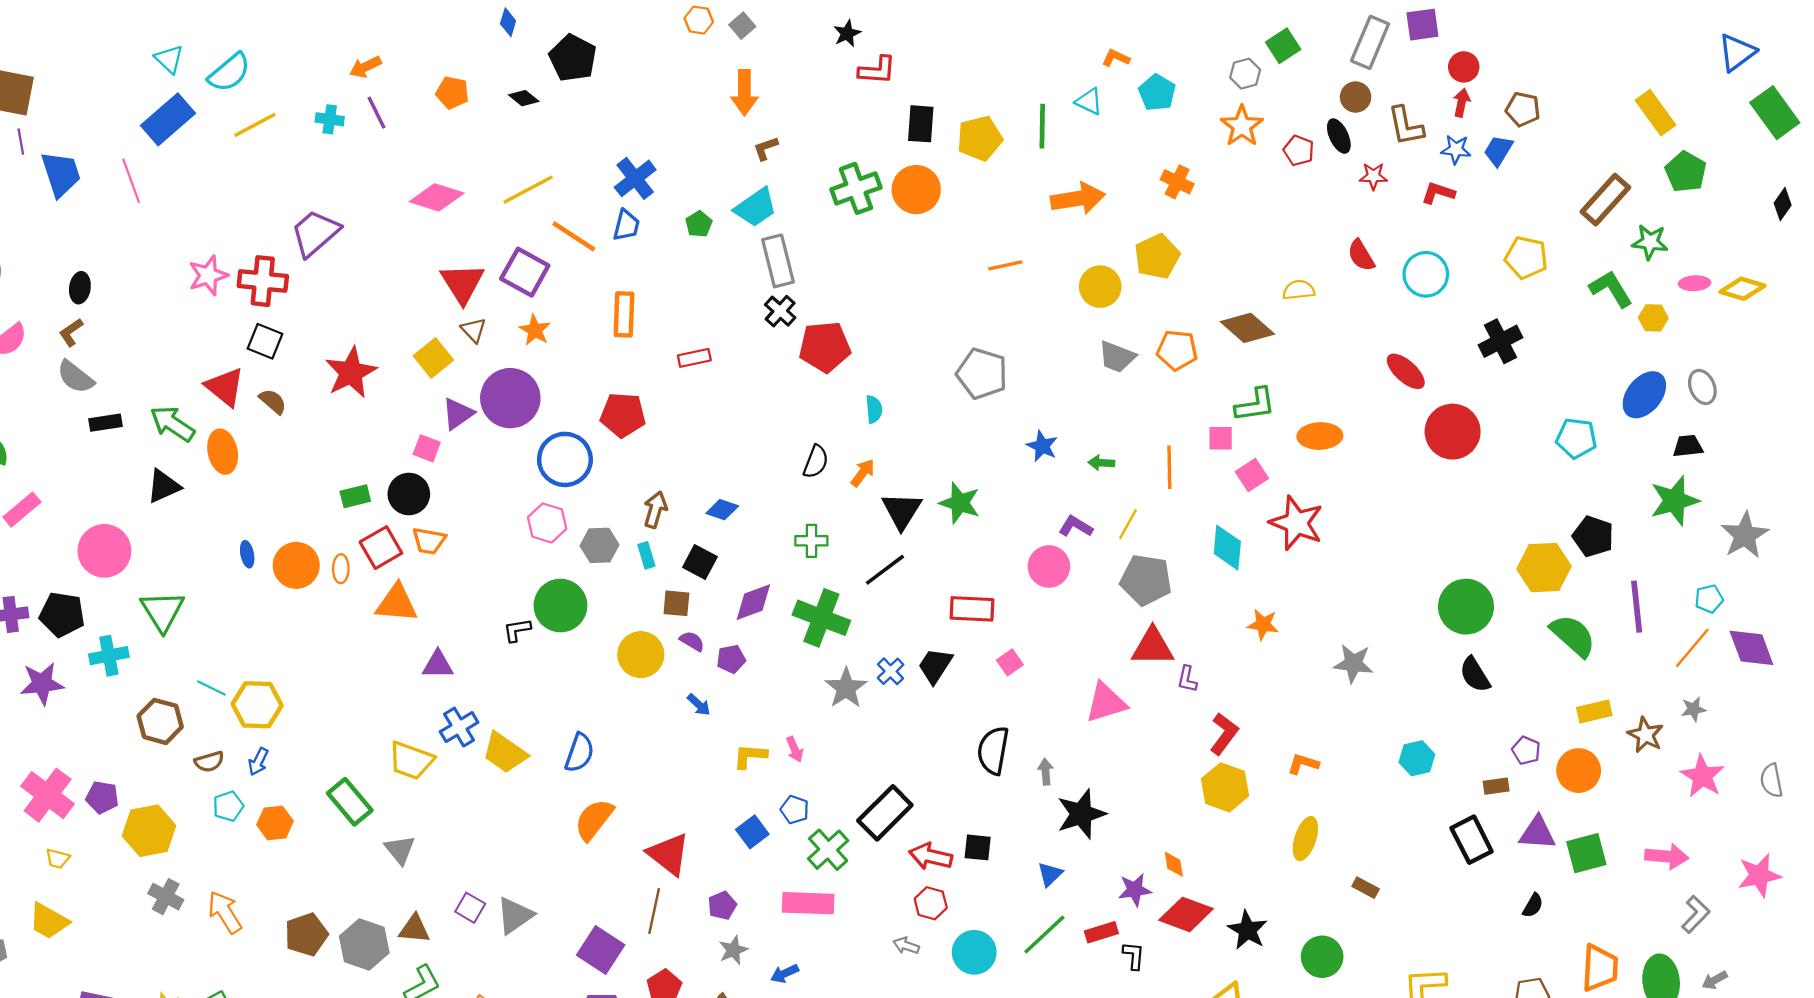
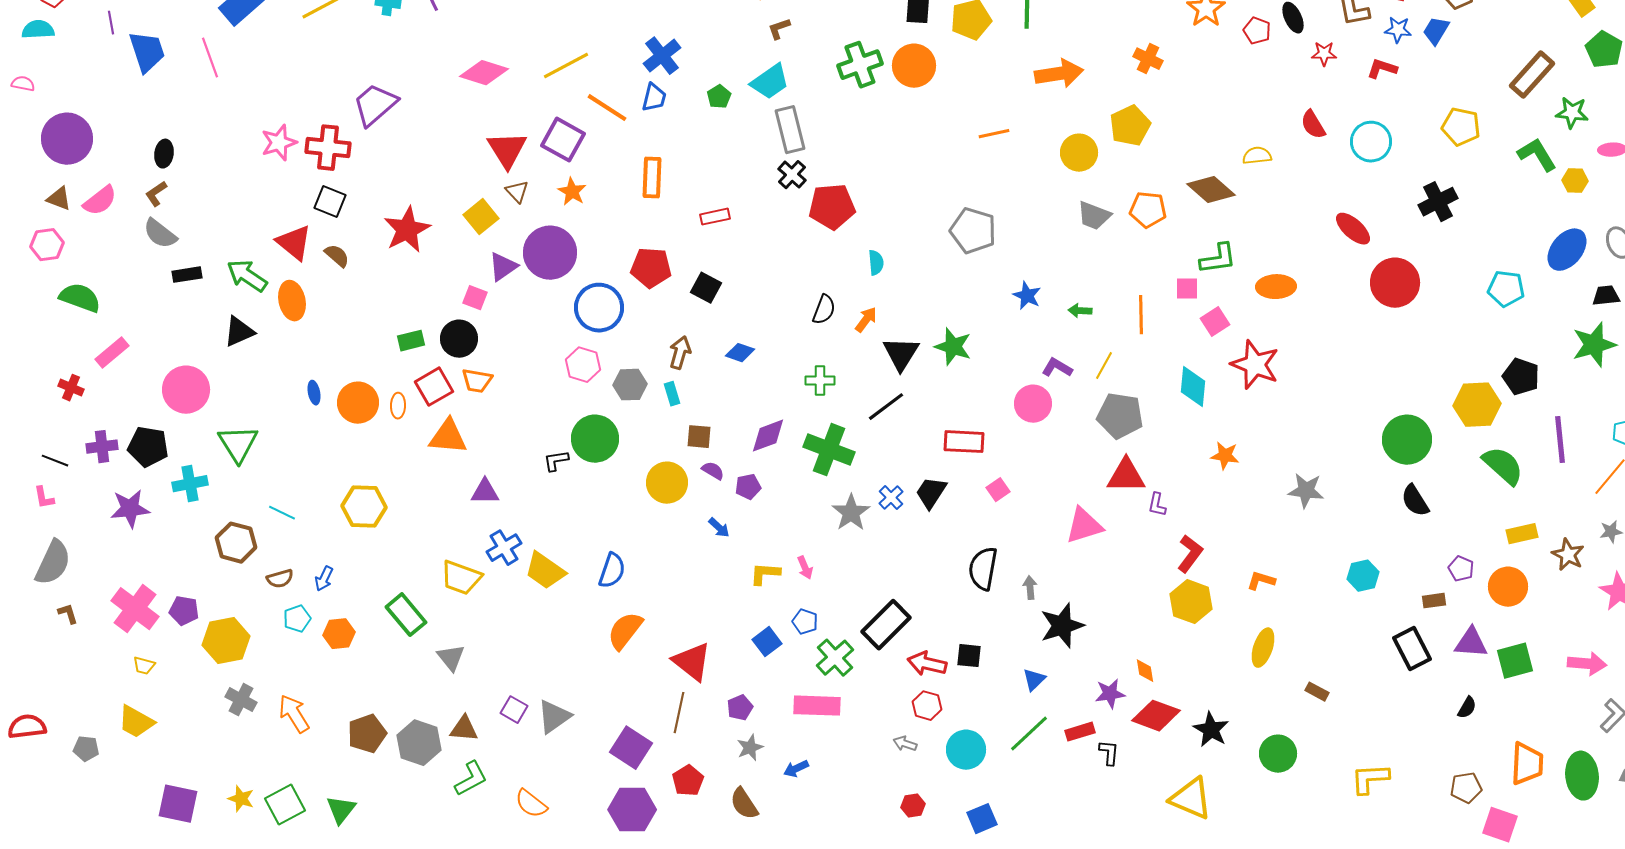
black square: (700, 562) -> (706, 288), moved
yellow hexagon: (257, 705) -> (364, 507), moved

